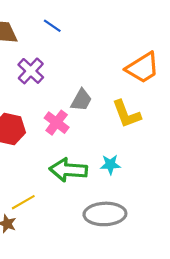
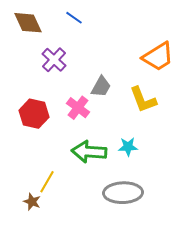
yellow line: (23, 202) -> (47, 182), turned -30

